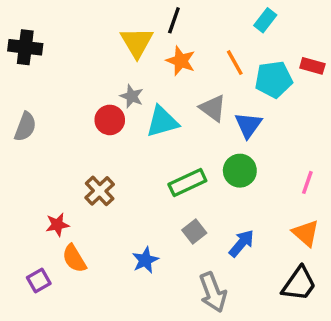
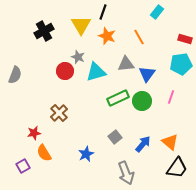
black cross: (25, 47) -> (44, 31), moved, turned -36
cyan pentagon: (274, 79) -> (181, 64), moved
gray triangle: (213, 108) -> (126, 64), turned -42
green rectangle: (187, 182) -> (118, 98), moved
pink line: (307, 182) -> (171, 97), moved
orange triangle: (306, 233) -> (170, 142), moved

